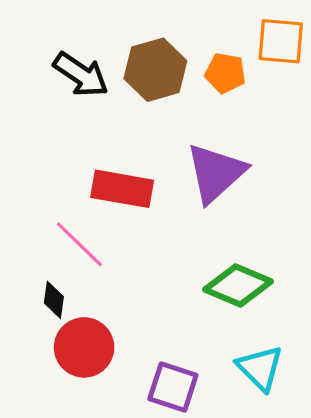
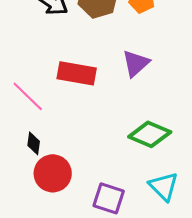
purple triangle: (216, 173) -> (136, 63), size x0.7
pink line: (79, 244) -> (28, 96), moved

